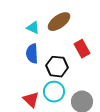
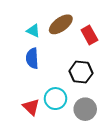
red rectangle: (82, 49) -> (89, 35), moved
black hexagon: (57, 67) -> (81, 72), moved

